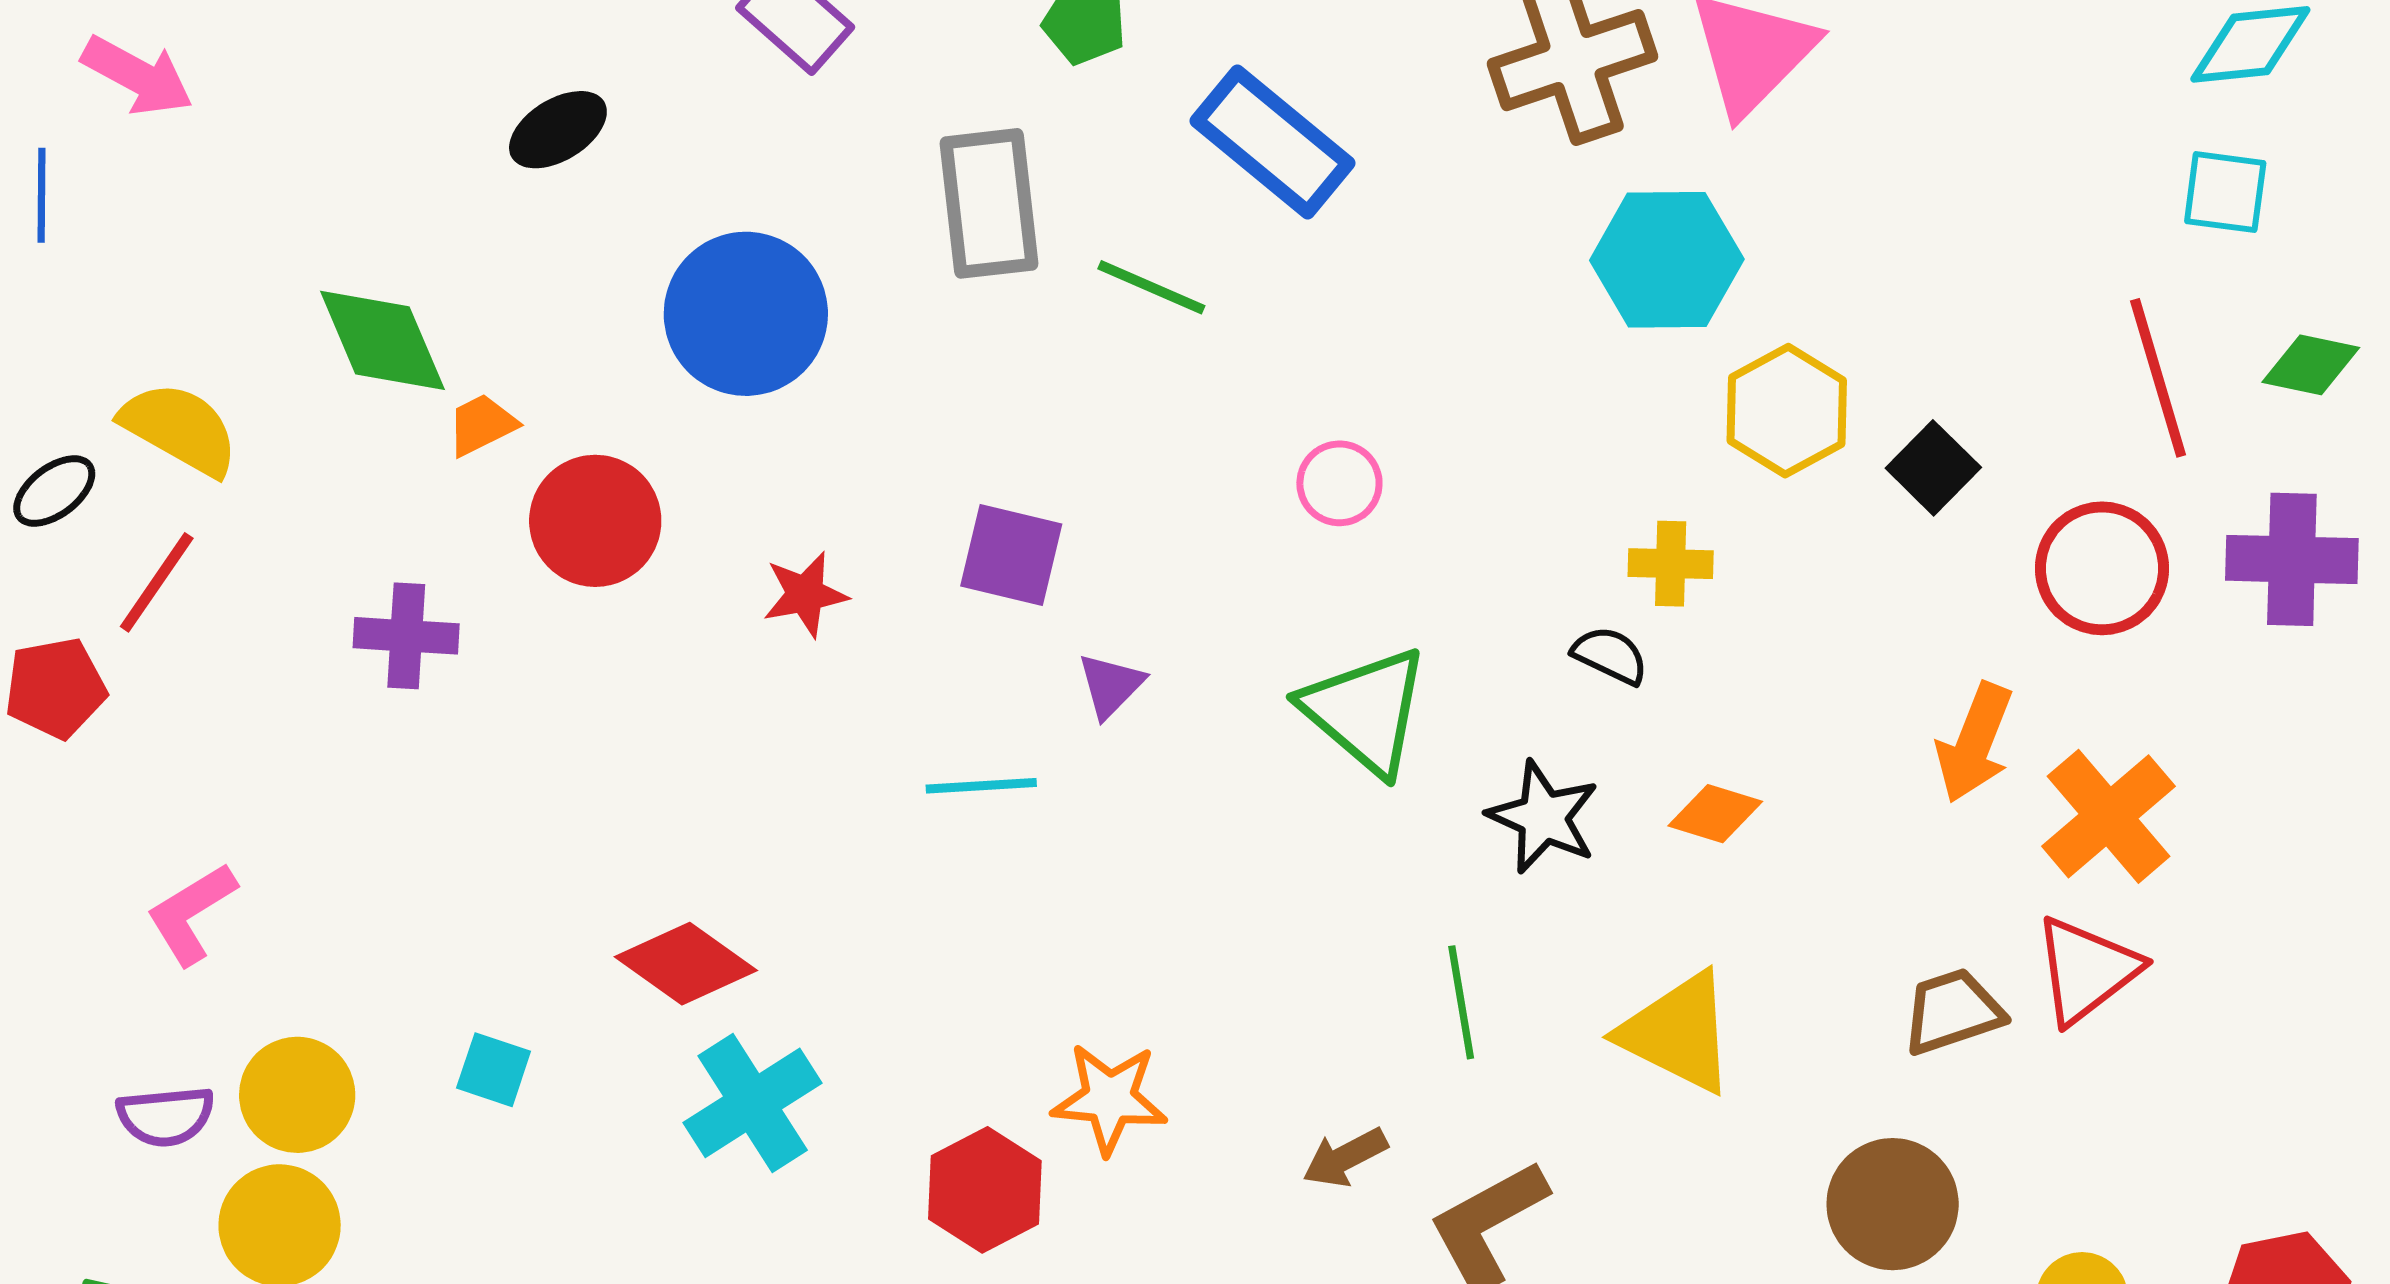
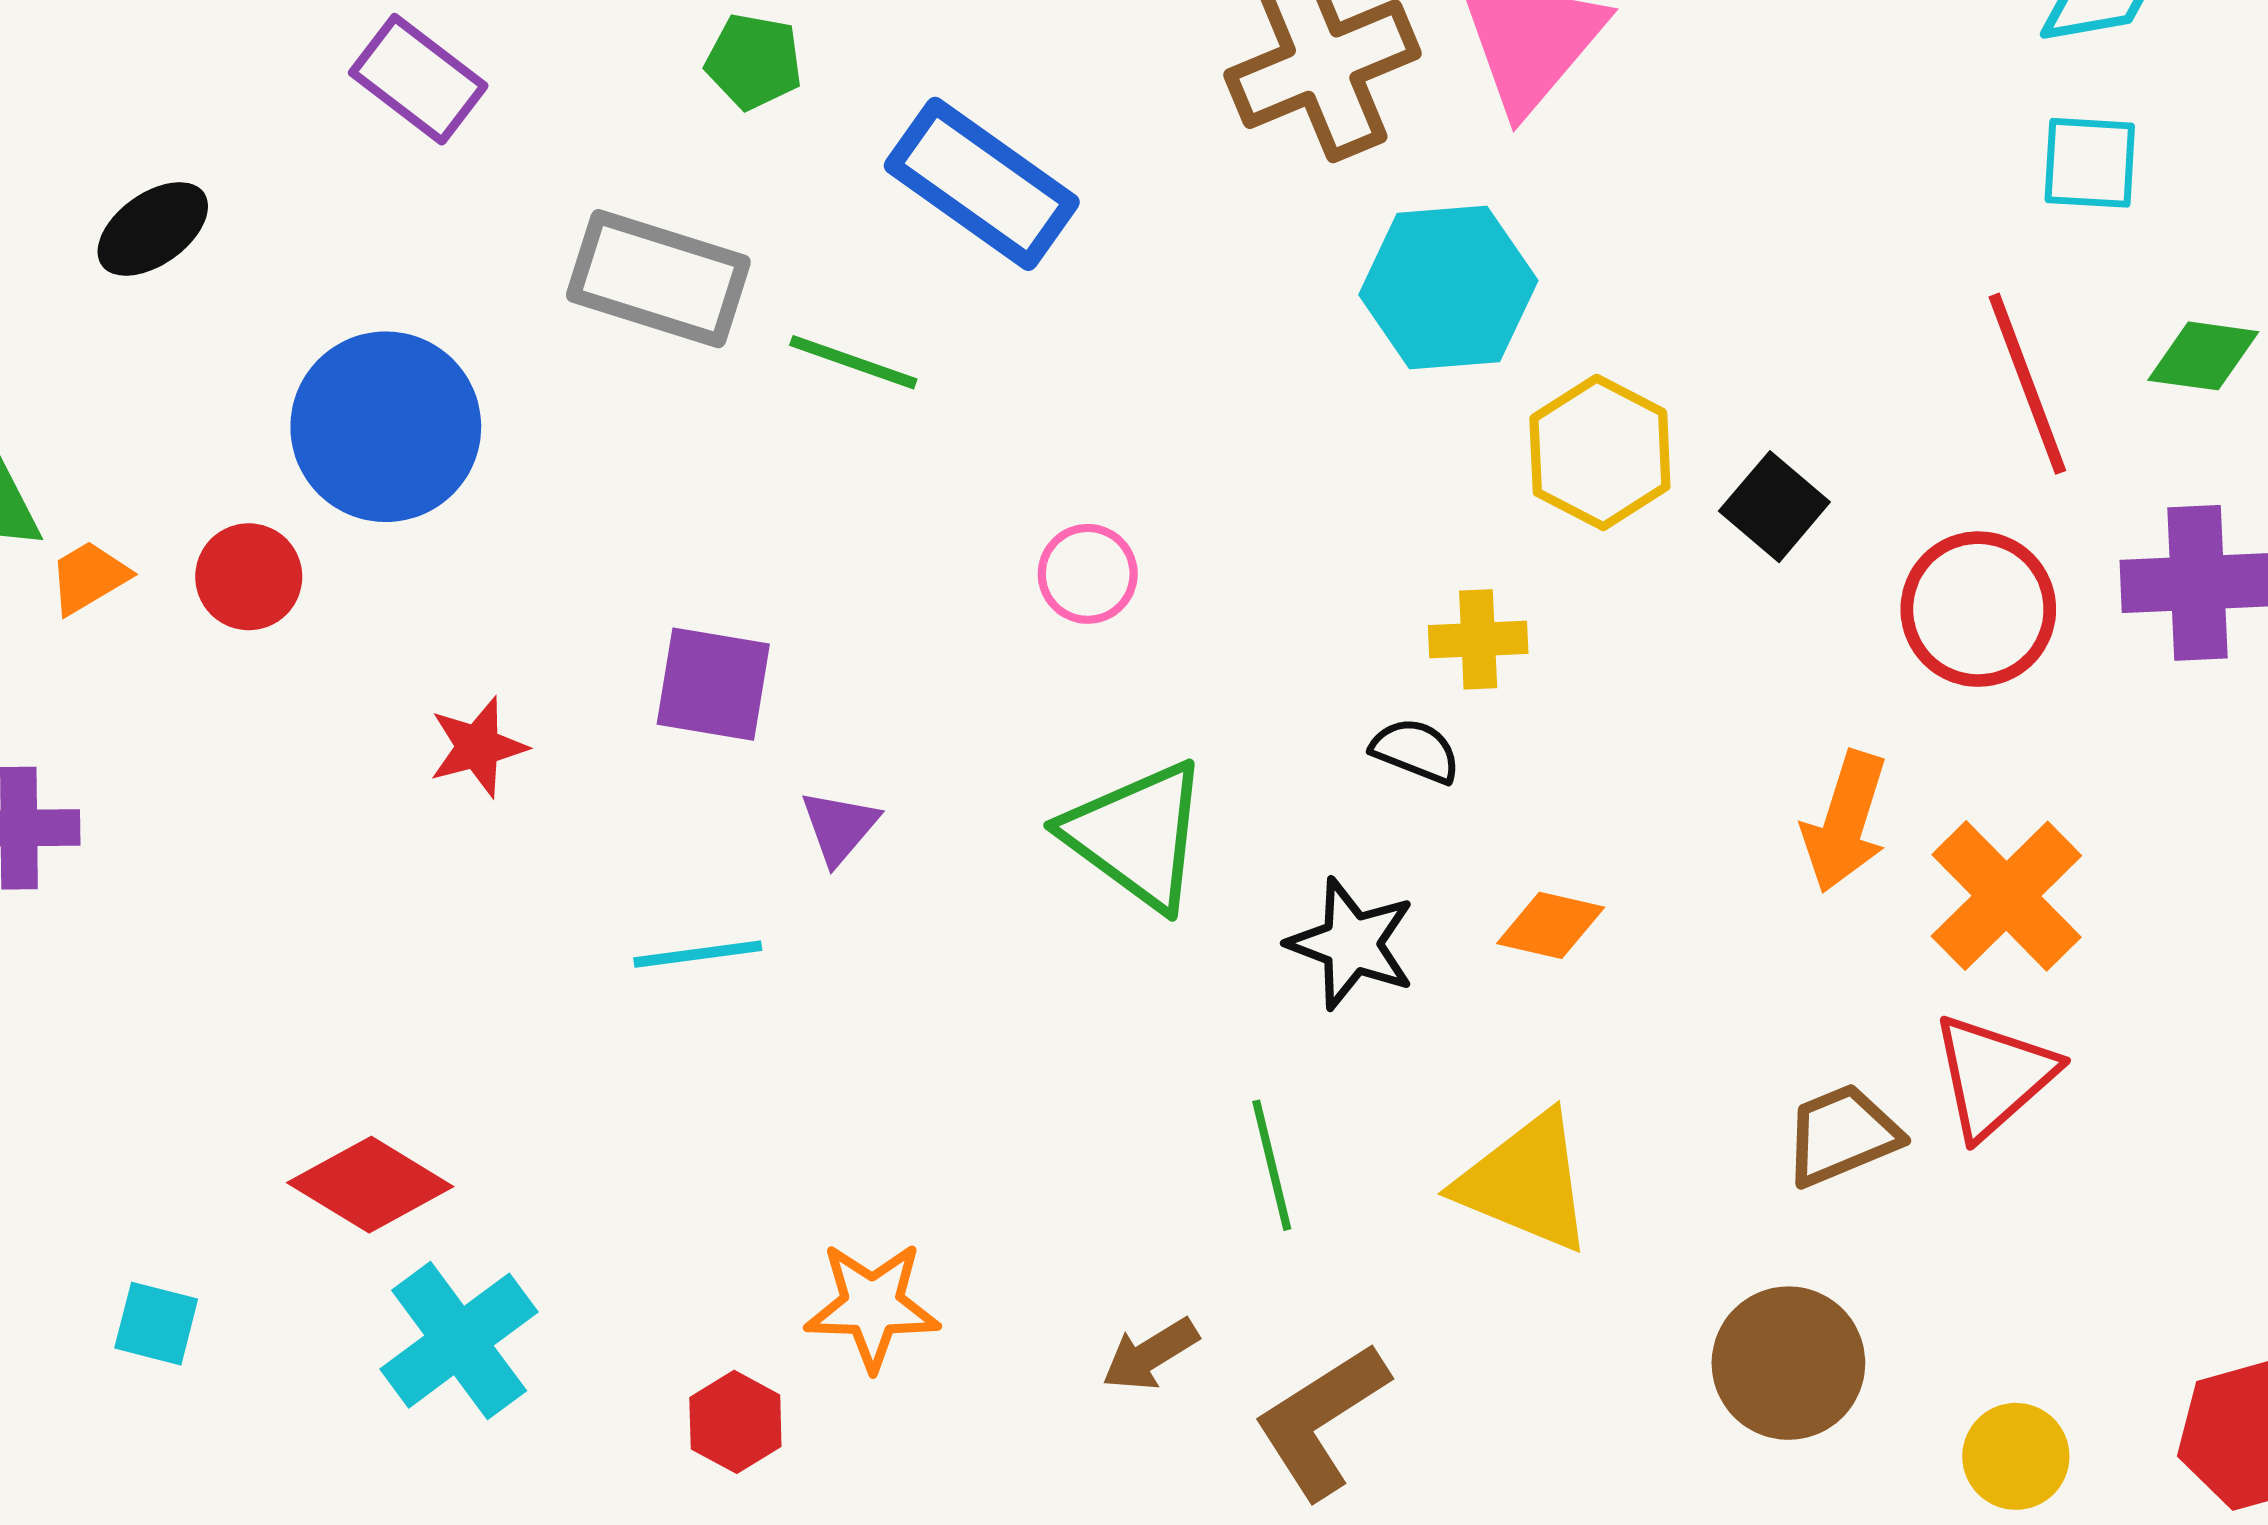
gray rectangle: (989, 203) -> (658, 279), turned -62
red circle: (595, 521) -> (249, 577), moved, size x0.7
red hexagon: (985, 1190) -> (735, 1422), size x0.7

